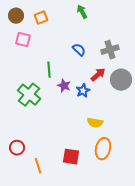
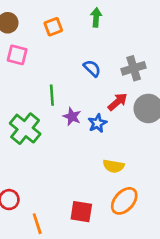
green arrow: (82, 12) -> (96, 17), turned 32
orange square: (41, 18) -> (53, 27), moved
orange ellipse: (103, 149) -> (124, 201), turned 30

